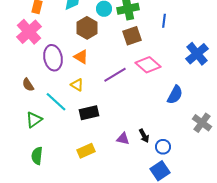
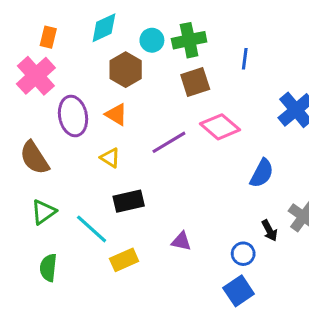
brown semicircle: (28, 85) -> (34, 158), size x1.6
cyan line: (56, 102) -> (92, 229), moved
black arrow: (144, 136) -> (269, 231), moved

